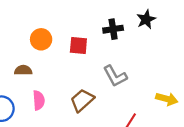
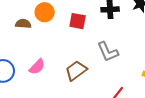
brown semicircle: (23, 70) -> (23, 24), moved
pink semicircle: (39, 100) -> (37, 67), turned 42

